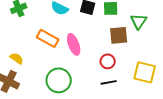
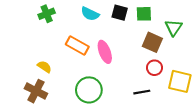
brown square: (119, 35) -> (152, 42), turned 30
red circle: (108, 61) -> (154, 68), moved

